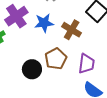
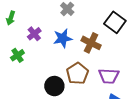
purple cross: (16, 16) -> (34, 34), size x0.6
purple trapezoid: (86, 64) -> (109, 76), turned 90

